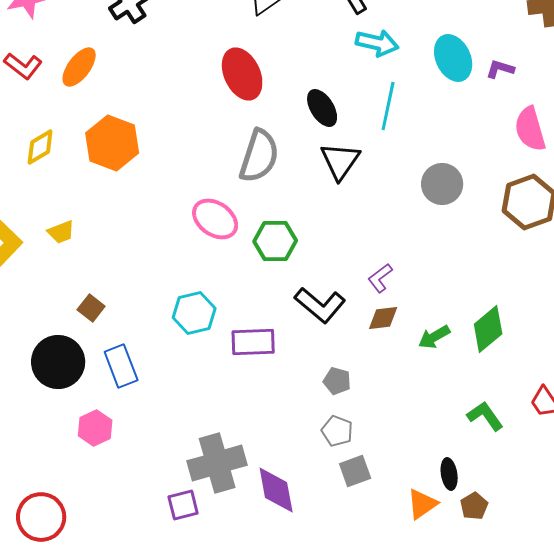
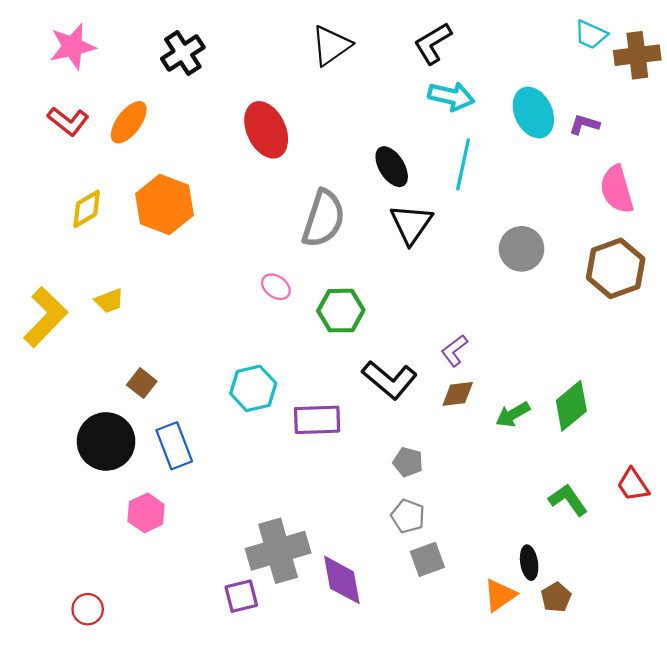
red ellipse: (242, 74) -> (266, 130), moved
pink ellipse: (215, 219) -> (276, 287), size x0.6
red circle: (41, 517) -> (88, 609), size x0.6

